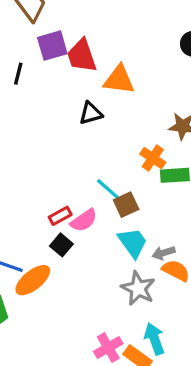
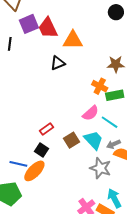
cyan line: (109, 190) -> (110, 122), moved
brown square: (126, 205) -> (71, 140), moved
pink semicircle: (84, 220) -> (91, 113), moved
black square: (61, 245) -> (41, 150), moved

